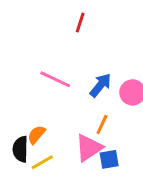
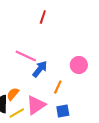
blue arrow: (100, 85) -> (40, 69), moved
pink triangle: (89, 148) -> (36, 105), moved

